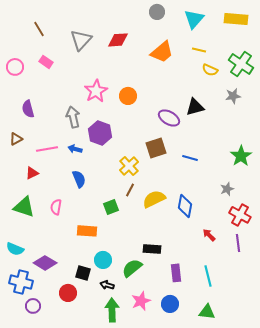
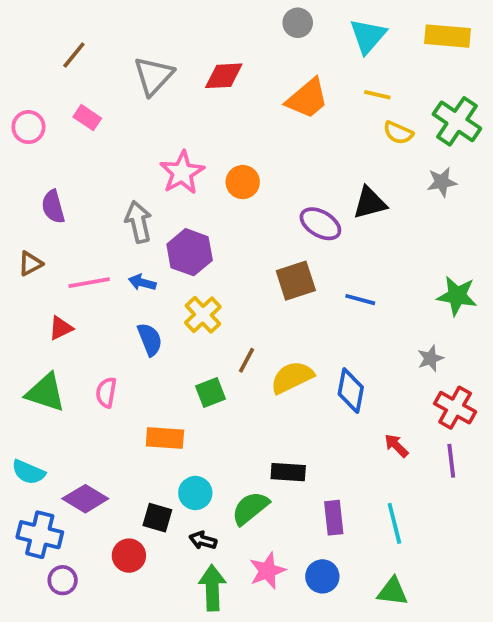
brown line: (39, 29) -> (74, 55), turned 70
green star: (241, 156) -> (457, 296), turned -30
yellow cross: (129, 166) -> (203, 315), moved

